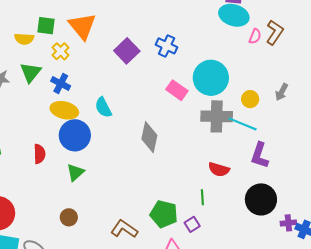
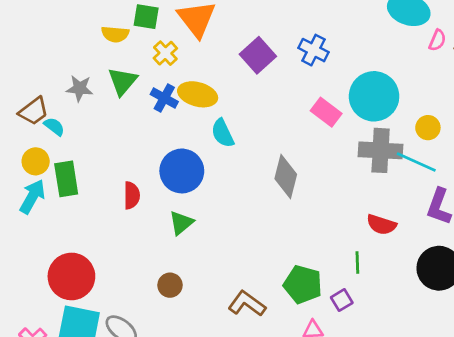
yellow ellipse: (64, 110) -> (198, 94), moved

